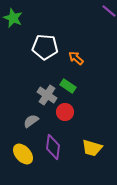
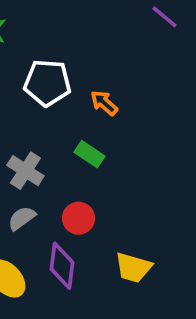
gray cross: (47, 95) -> (25, 171), moved
red circle: (65, 112) -> (78, 218), moved

